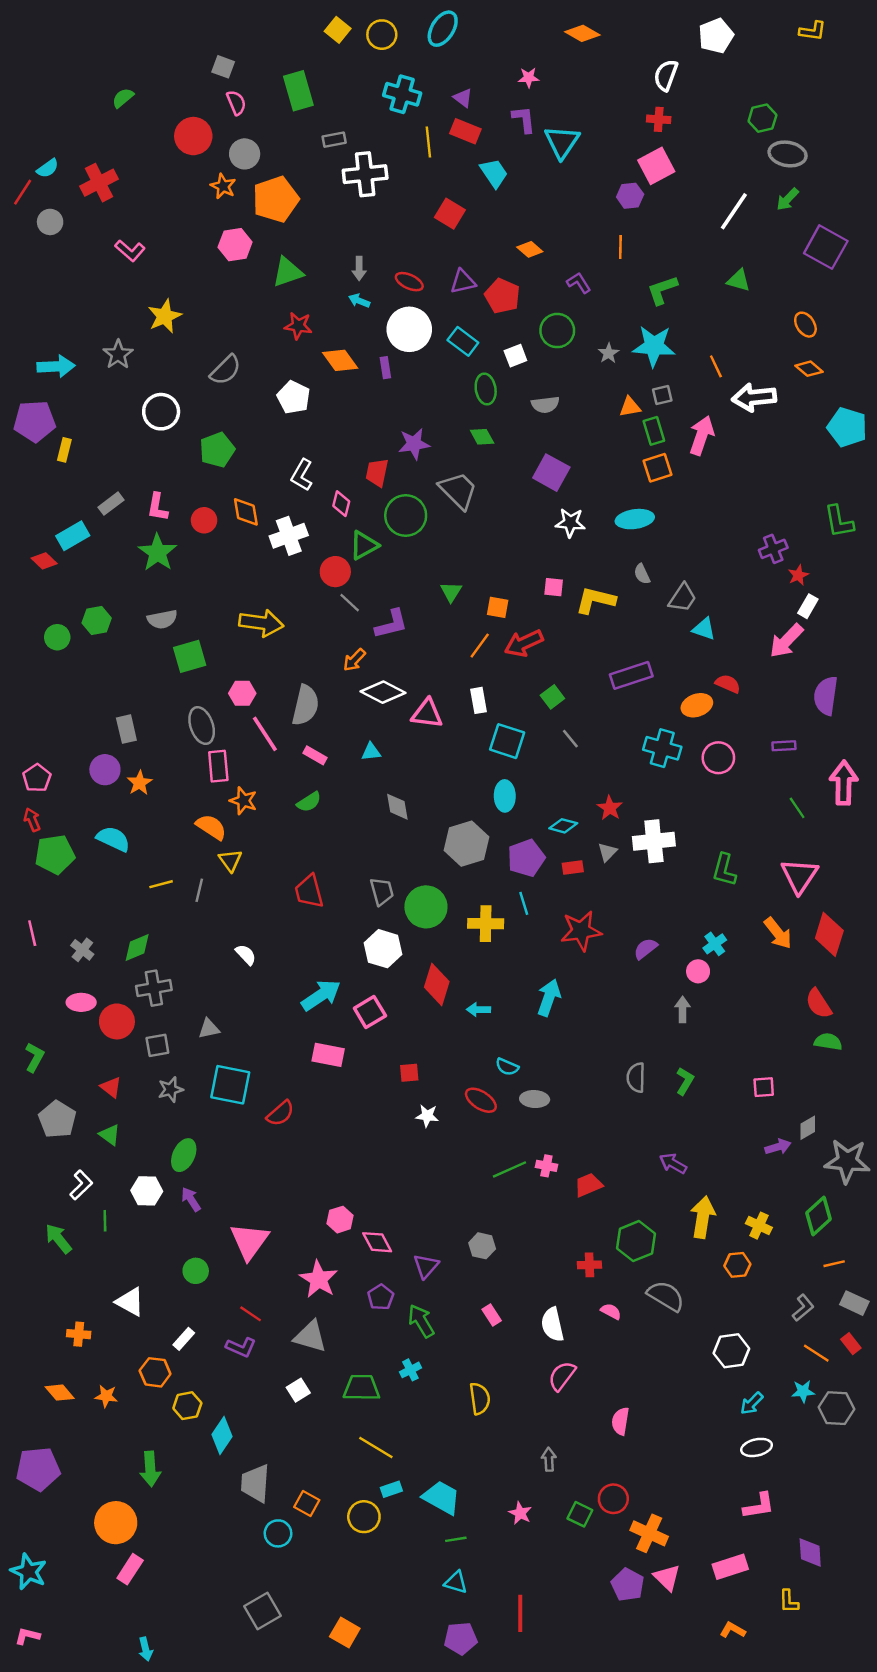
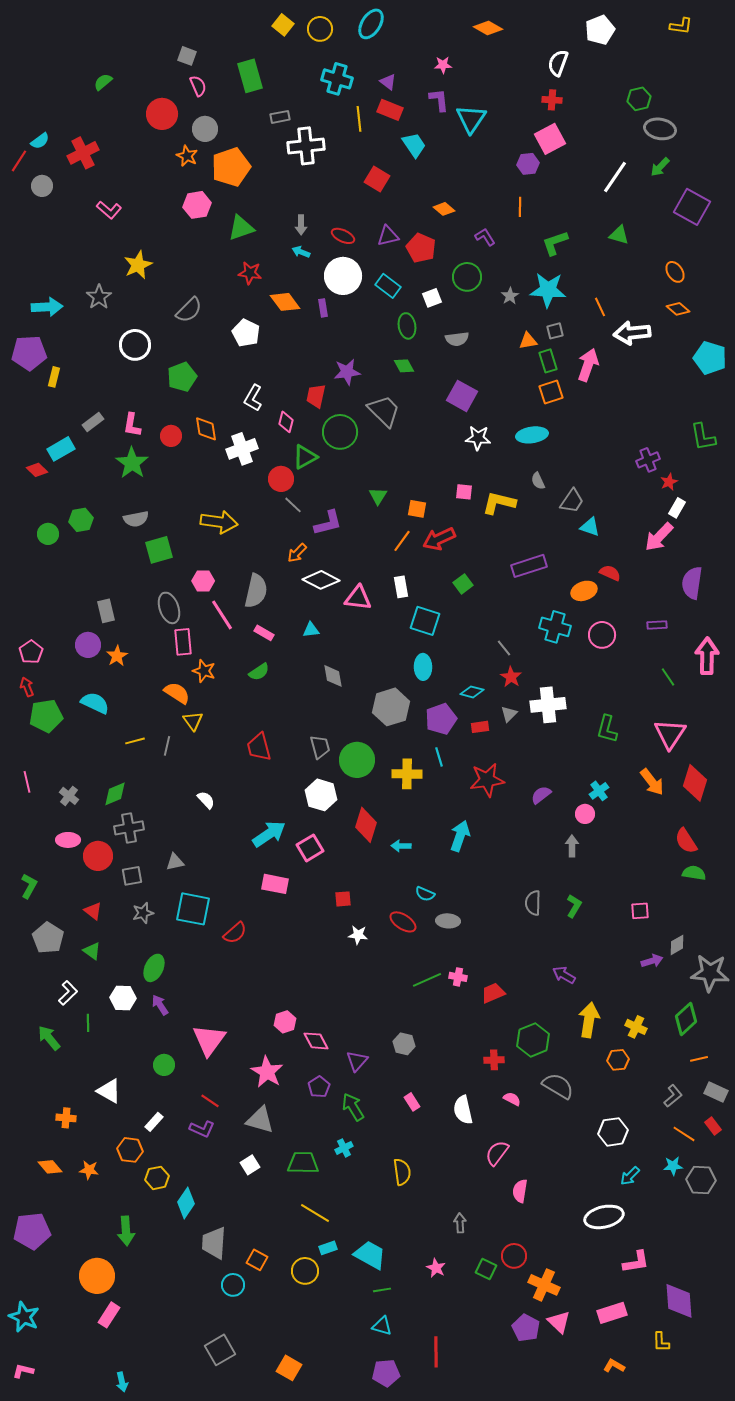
gray line: (570, 739) -> (504, 648), moved
pink semicircle: (562, 1376) -> (497, 1153), moved
white ellipse: (757, 1447) -> (604, 1217), moved, size x1.5
purple diamond: (810, 1552) -> (679, 1301), size x1.4

